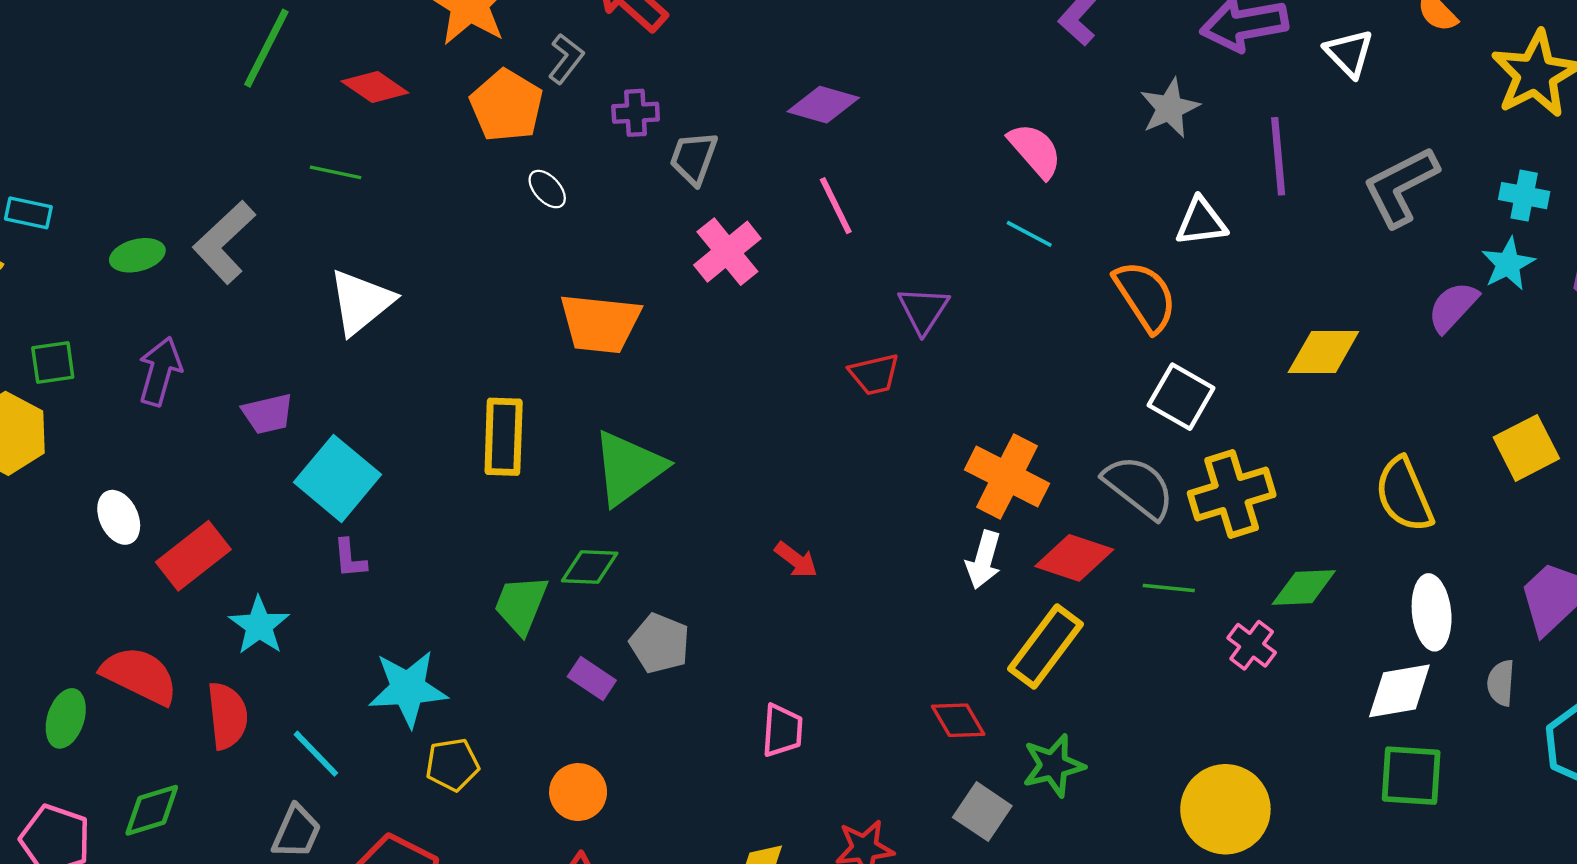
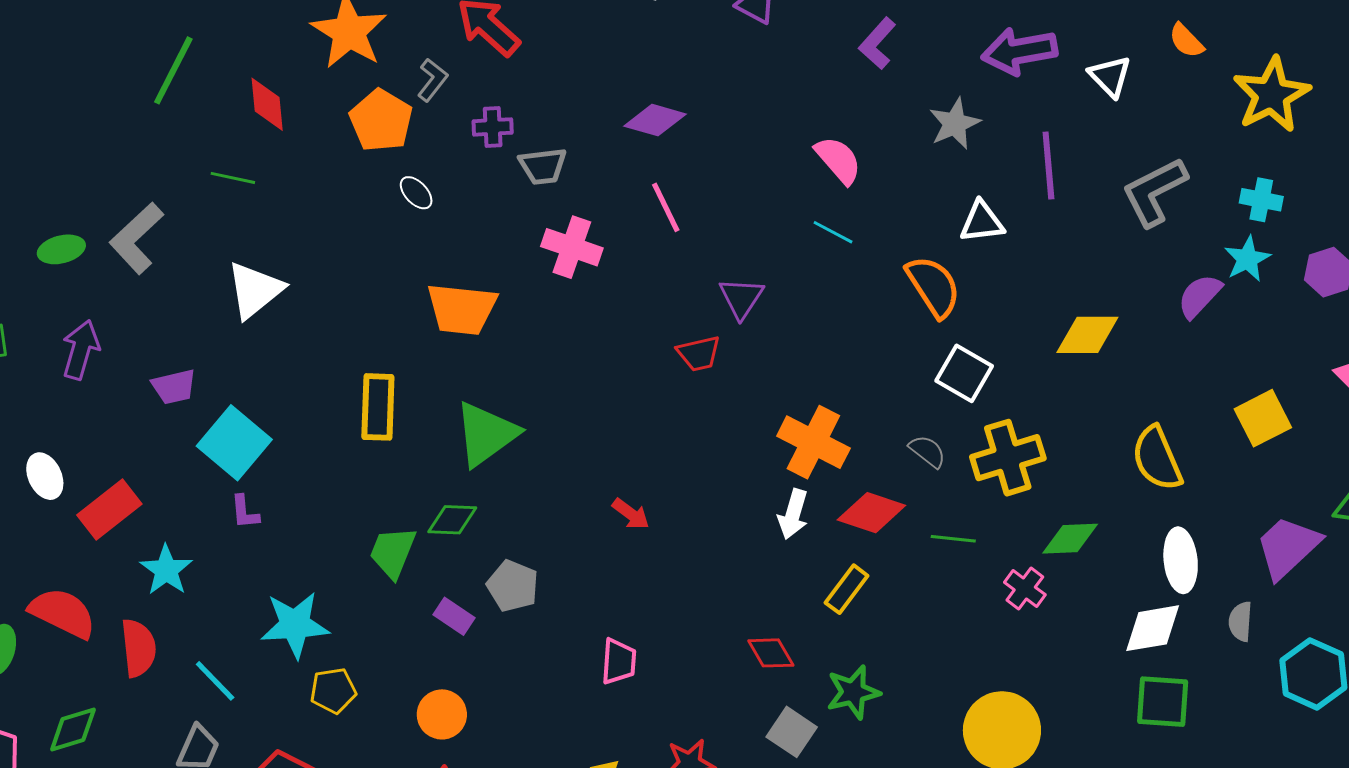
red diamond: (375, 87) -> (267, 104), turned 50
gray trapezoid: (694, 158) -> (543, 166), turned -117
pink cross: (727, 252) -> (572, 247), turned -32
gray semicircle: (1139, 487) -> (927, 451), size x0.6
yellow rectangle: (1046, 646) -> (847, 589), size x0.7

